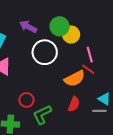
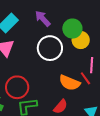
orange semicircle: (75, 79) -> (70, 83), turned 30
red circle: (26, 100) -> (17, 87), size x1.5

